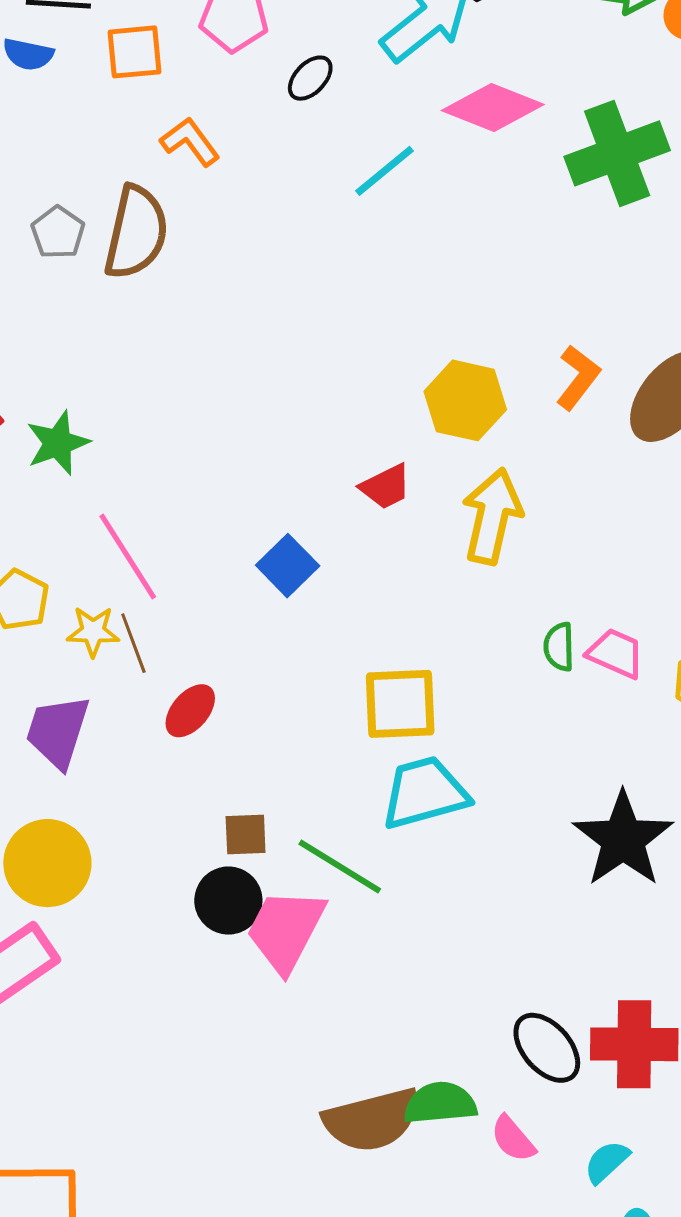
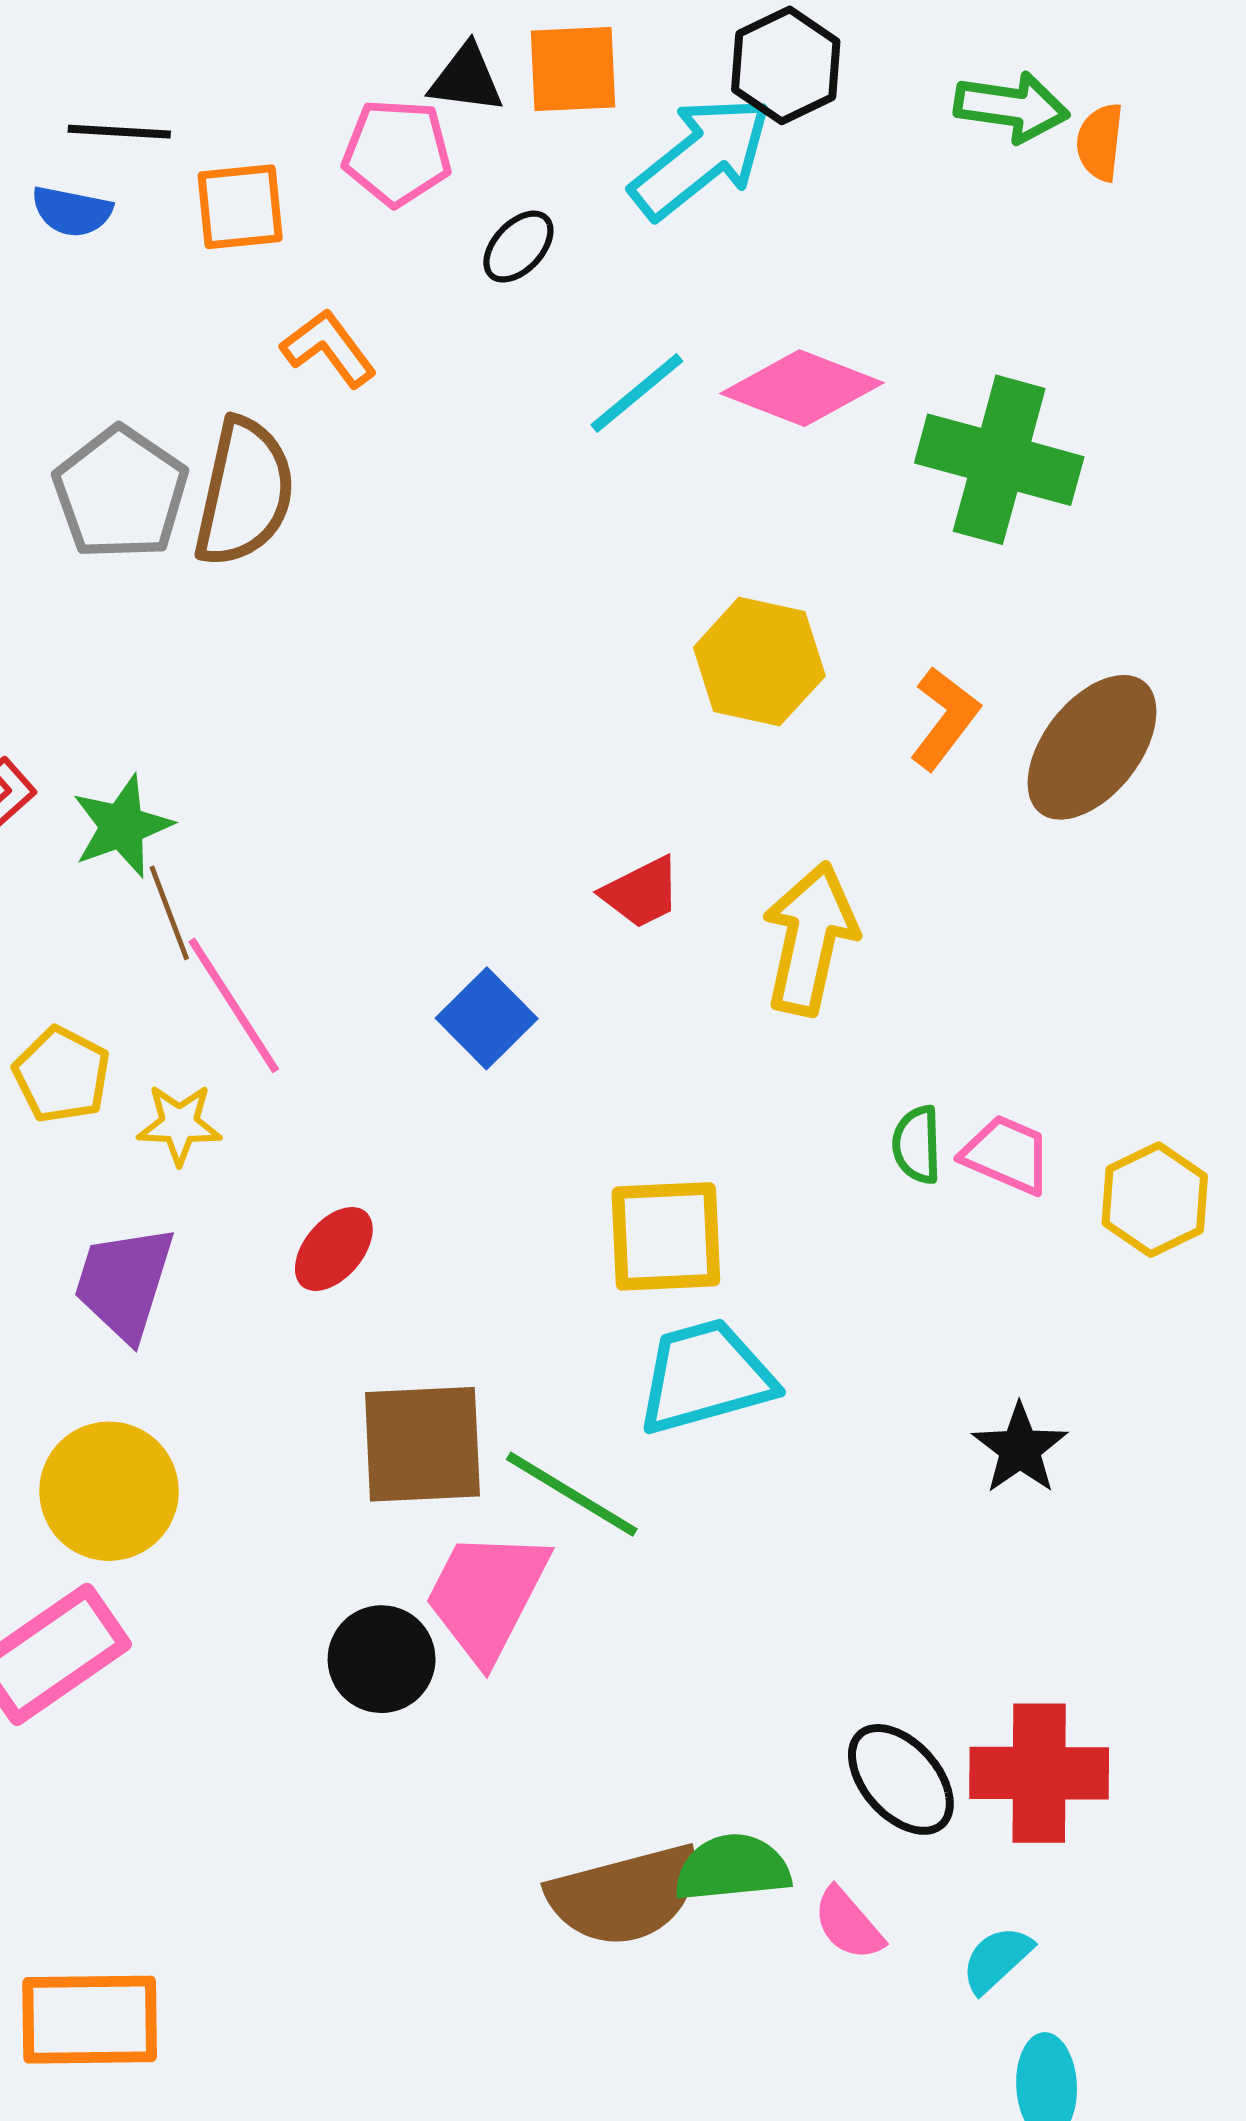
pink diamond: (493, 108) -> (802, 388), moved
green cross: (617, 153) -> (999, 460), moved, turned 36
gray pentagon: (58, 233) -> (121, 493), size x1.6
yellow hexagon: (465, 400) -> (759, 662), moved
brown line: (133, 643) -> (169, 913), moved
brown square: (246, 834) -> (422, 1444), size x1.8
black star: (623, 839) -> (1020, 1449), size x0.6
black circle: (228, 901) -> (382, 1659), moved

